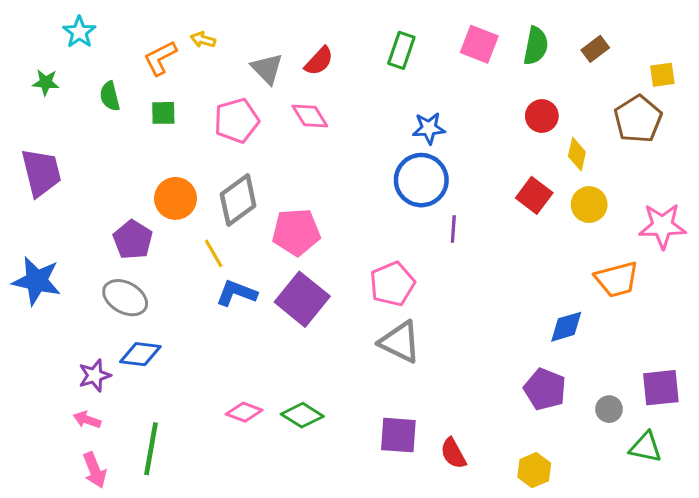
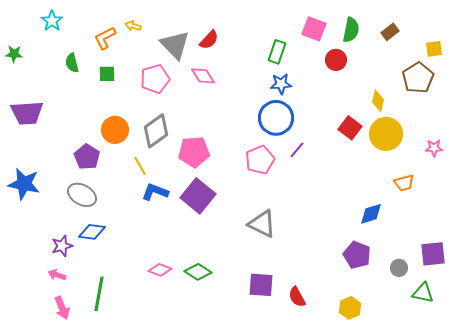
green rectangle: (401, 50) -> (277, 52), moved
gray triangle: (267, 69) -> (175, 45), size x1.4
green star: (46, 82) -> (14, 54), moved
red circle: (542, 116) -> (336, 60), moved
purple trapezoid: (41, 172) -> (27, 113), turned 100
yellow circle: (589, 205) -> (386, 134), size x1.4
pink star: (662, 226) -> (434, 148), size x0.6
purple line: (453, 229) -> (297, 150), turned 36
orange trapezoid: (617, 279) -> (404, 183), size x0.7
pink pentagon: (392, 284) -> (260, 160), moved

